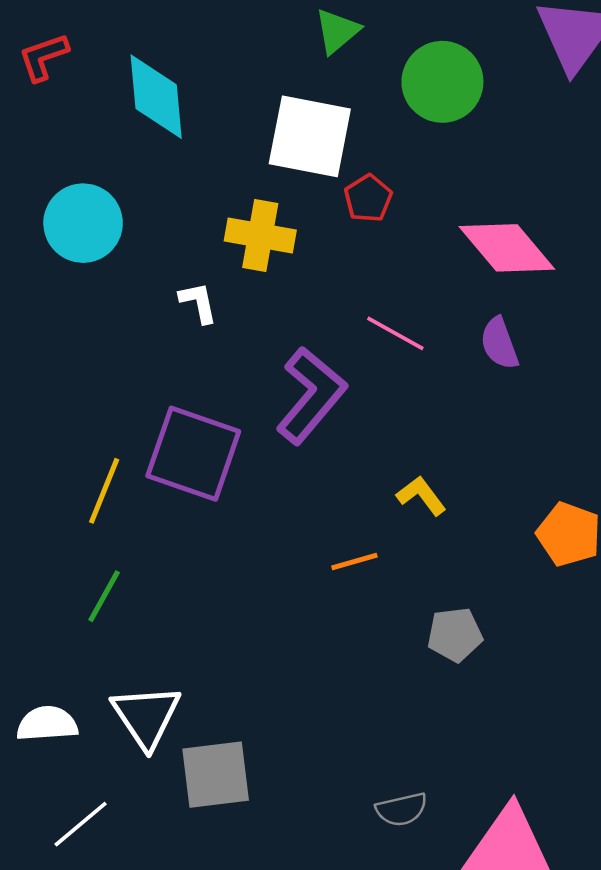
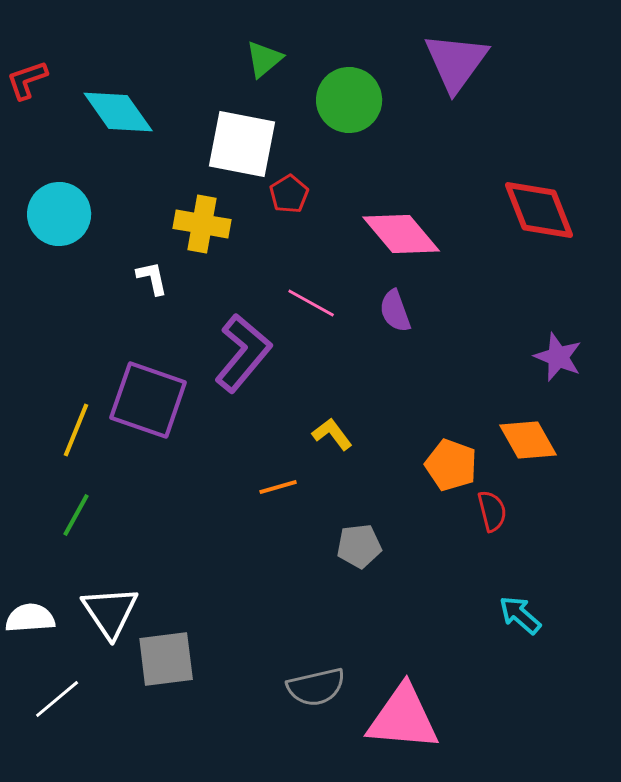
cyan diamond: (156, 97) -> (118, 112), turned -30
gray semicircle: (402, 809) -> (316, 687), size x1.4

